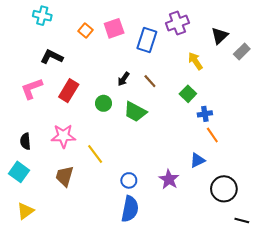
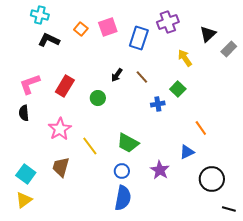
black L-shape: (52, 57) -> (49, 40), moved
green trapezoid: (135, 112) -> (128, 143), moved
blue cross: (205, 114) -> (158, 104), moved
pink star: (63, 136) -> (60, 129), turned -30
black semicircle: (25, 141) -> (24, 113), moved
cyan square: (19, 172) -> (26, 174), moved

